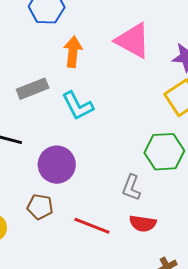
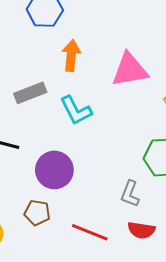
pink triangle: (133, 41) -> (130, 70), moved, turned -39

